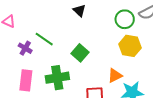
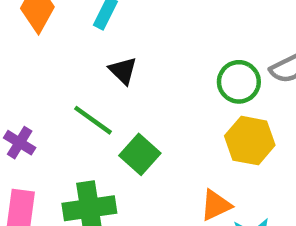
black triangle: (79, 11) -> (123, 71), moved
green line: (44, 39) -> (93, 120), moved

